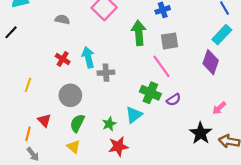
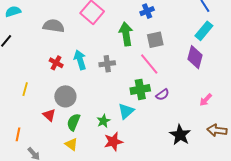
gray semicircle: (62, 20) -> (54, 26), size x1.5
gray cross: (106, 73) -> (107, 64), moved
green cross: (150, 93) -> (140, 89), turned -30
red triangle: (44, 120) -> (49, 115), moved
black star: (201, 133) -> (180, 135), moved
orange line: (28, 134) -> (18, 134), moved

